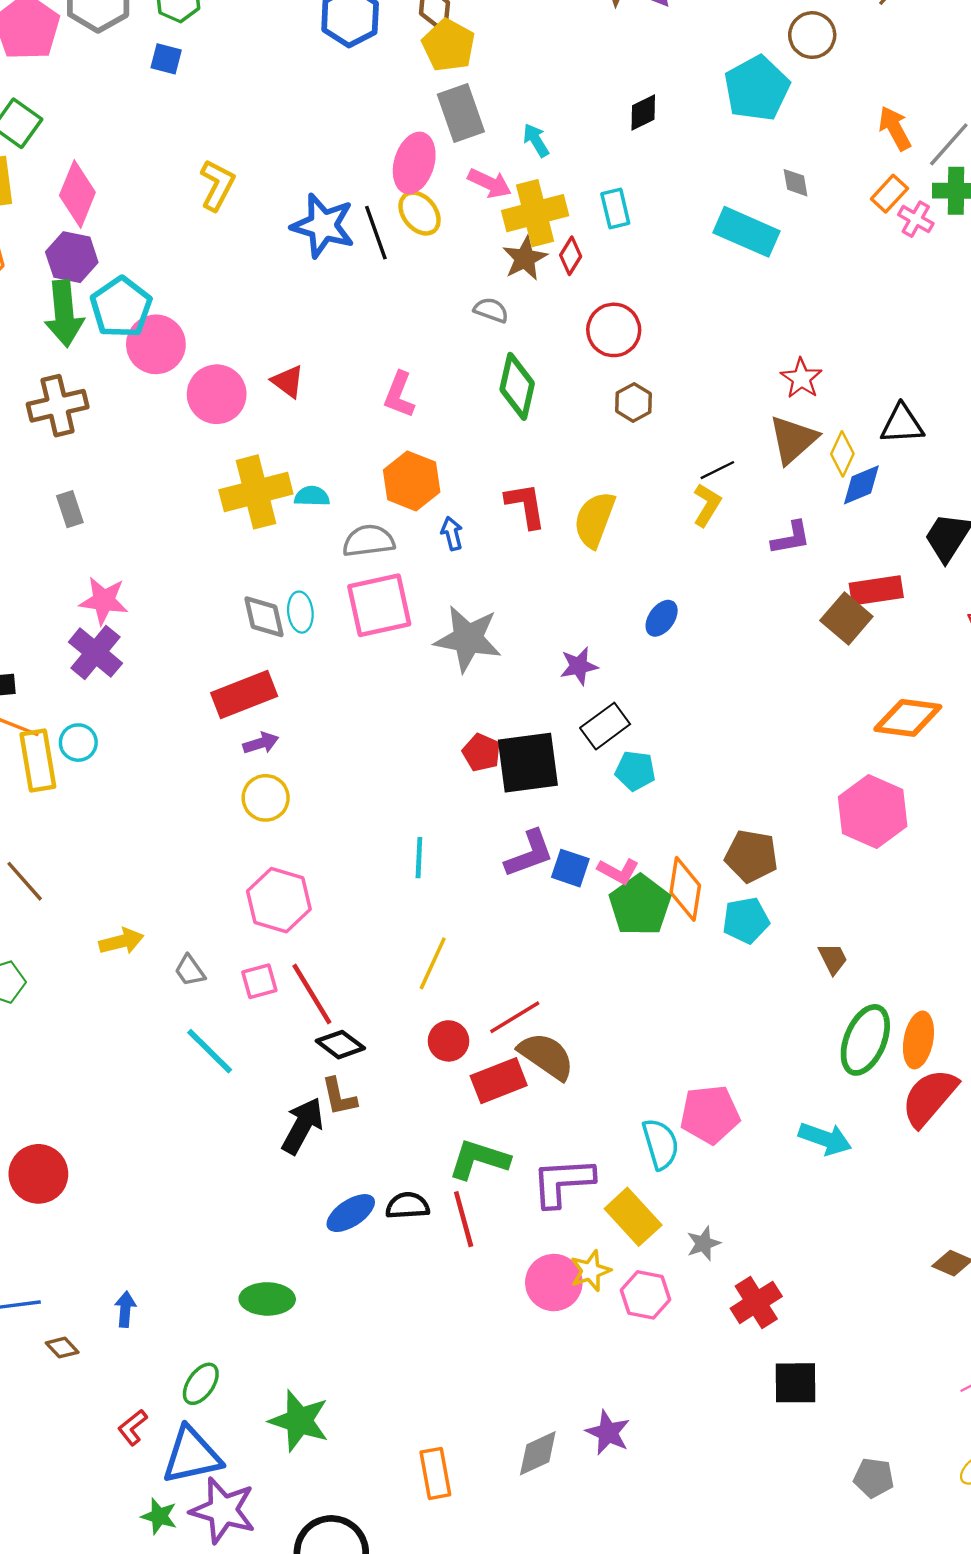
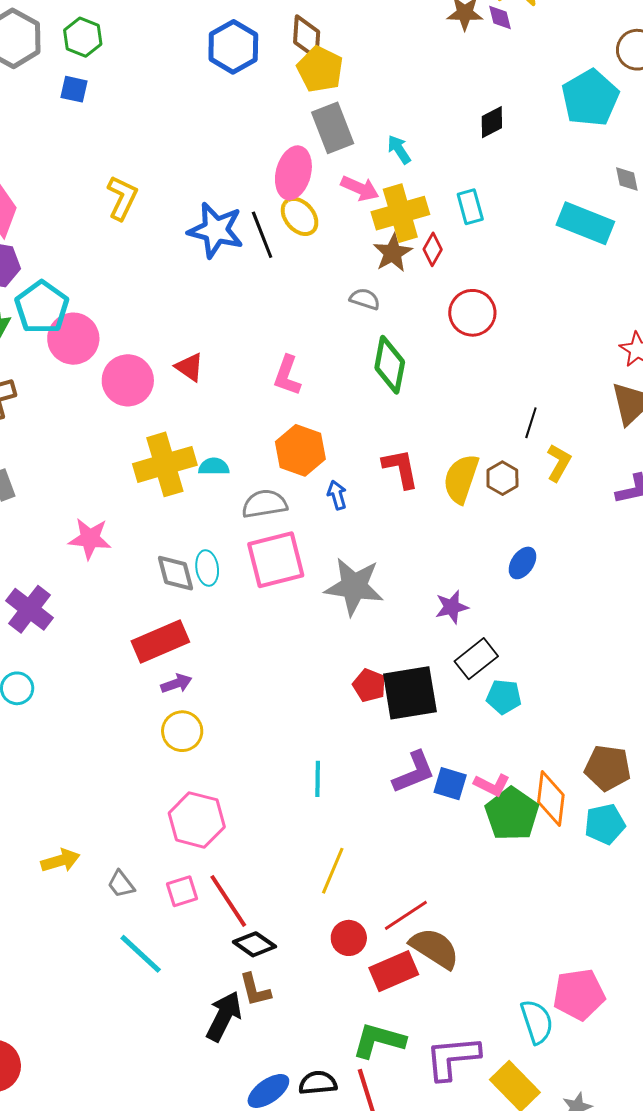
brown hexagon: (634, 402) -> (502, 478), moved
black line: (717, 470) -> (531, 423), moved, turned -44
pink star: (104, 601) -> (90, 539), moved

